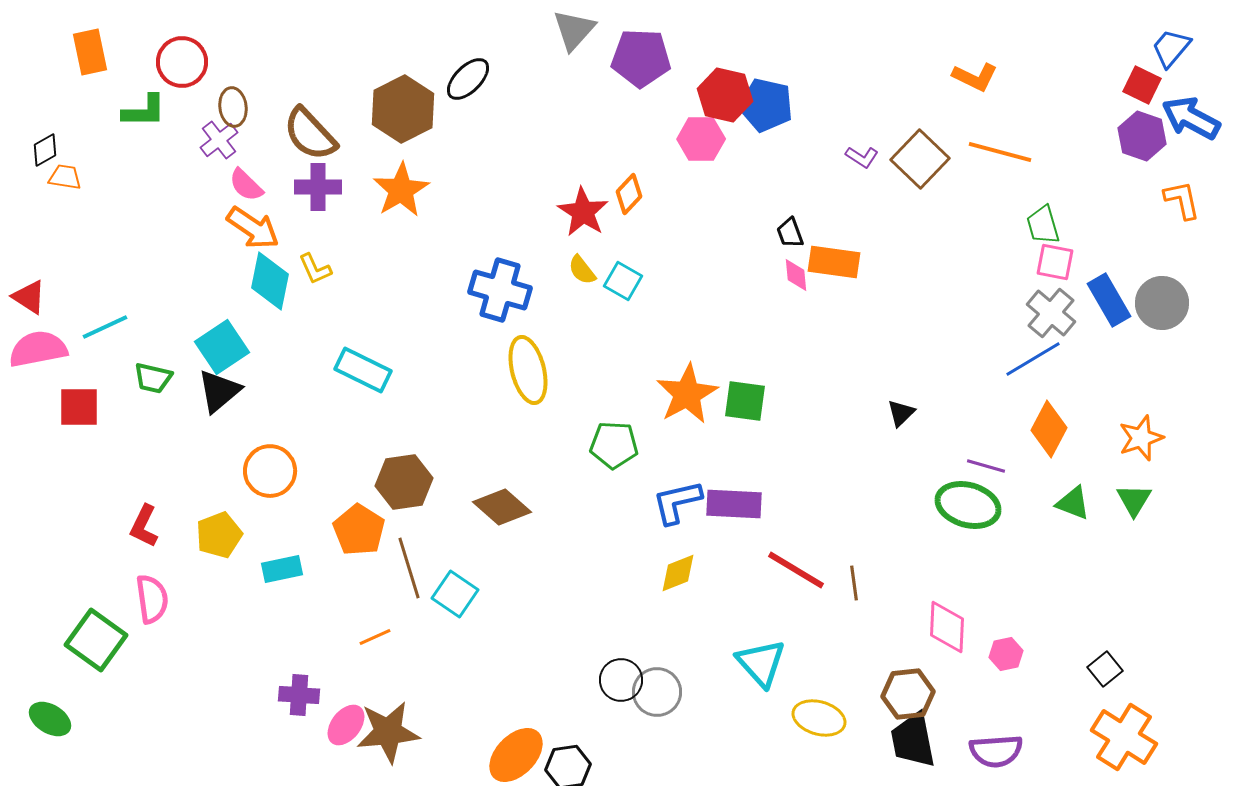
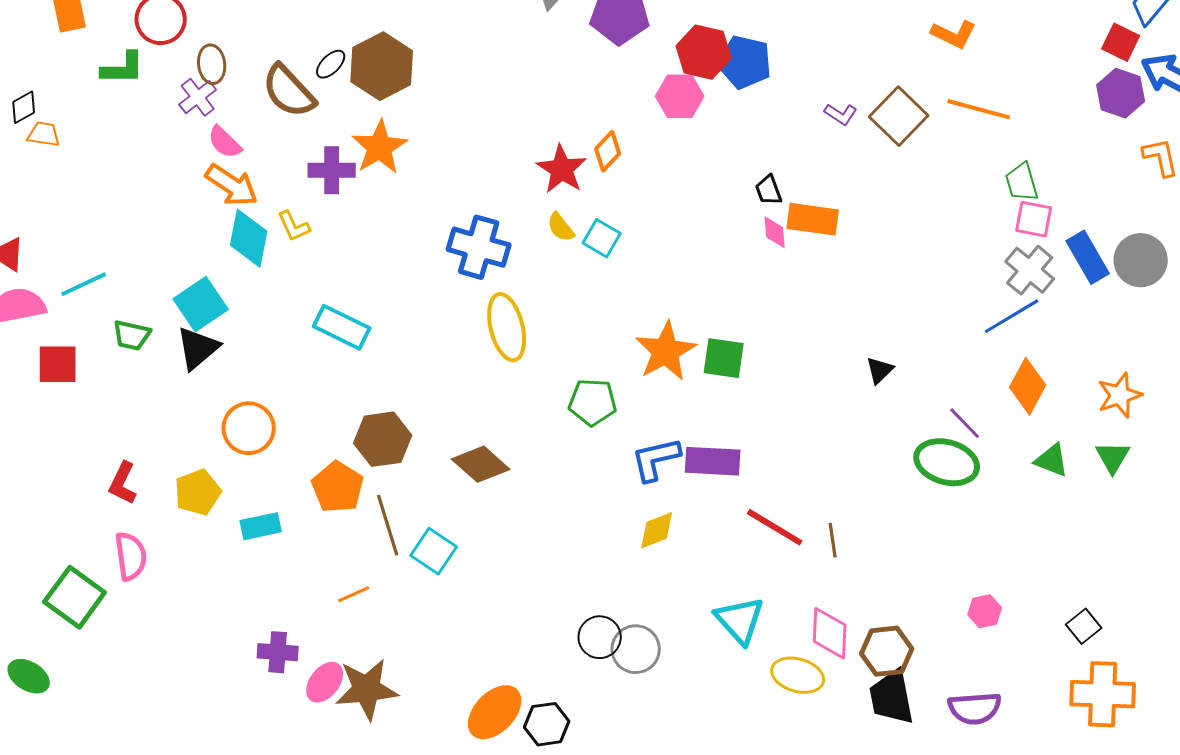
black ellipse: (468, 79) -> (331, 64), moved, size x0.7
purple cross: (318, 187) -> (332, 170), moved
purple line: (986, 466) -> (965, 423), turned 30
pink diamond: (947, 627) -> (830, 633), moved
orange cross: (1124, 737) -> (1103, 694), turned -30

